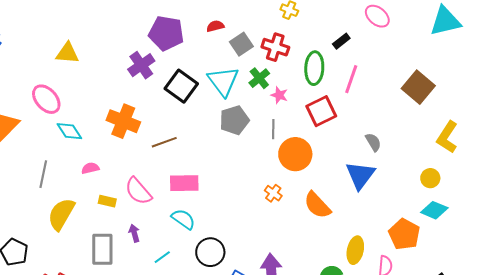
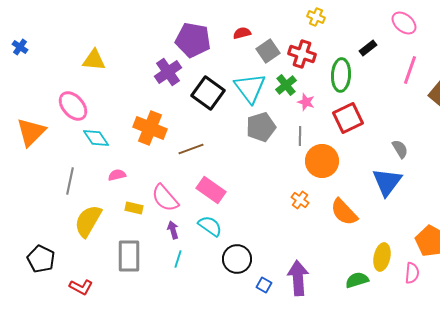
pink line: (351, 79) -> (410, 70), moved
pink rectangle: (184, 183) -> (211, 190), turned 36
purple arrow: (134, 233) -> (173, 230), moved
cyan line: (162, 257) -> (178, 259), moved, turned -36

